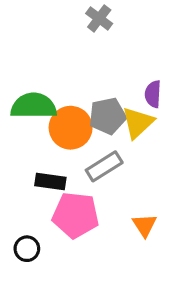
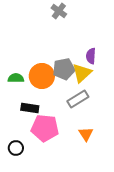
green semicircle: (34, 106) -> (16, 78), moved, size x0.6
gray rectangle: (104, 166) -> (78, 99), moved

